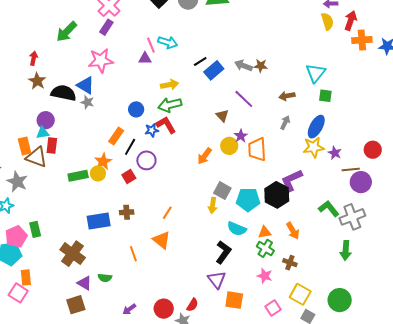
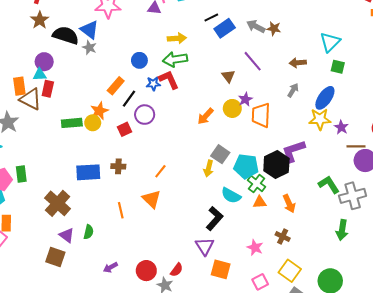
green cross: (265, 248) -> (257, 184), moved
green semicircle: (105, 278) -> (89, 232), turned -88
brown square: (76, 305) -> (55, 257), turned 30

